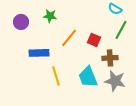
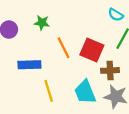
orange line: (69, 38) -> (63, 48), turned -66
red square: (94, 40) -> (92, 50), size x1.5

